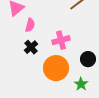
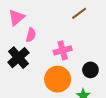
black cross: (31, 47) -> (18, 58), moved, size x1.5

